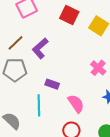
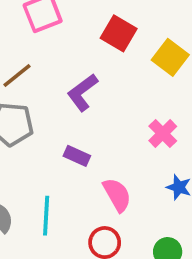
purple L-shape: (40, 48) -> (82, 92), moved
cyan line: (39, 105) -> (46, 216), moved

